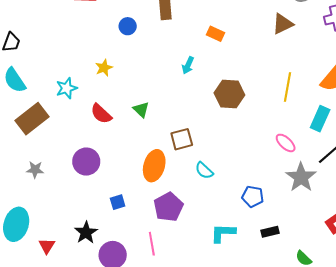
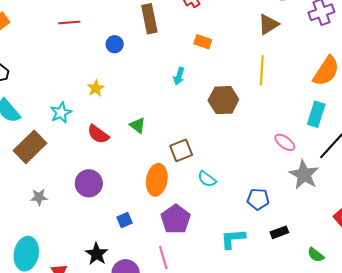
yellow line: (288, 87) -> (262, 70), moved

